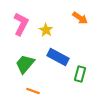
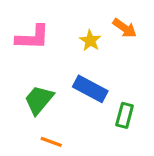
pink L-shape: (21, 24) -> (33, 37), turned 65
yellow star: (46, 30) -> (90, 41), moved

